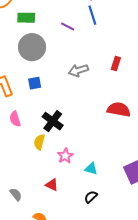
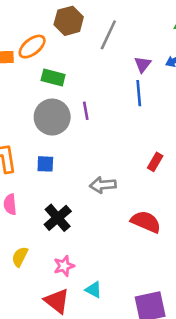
purple line: (68, 26) -> (86, 111), moved, turned 40
gray arrow: (78, 70) -> (103, 185), moved
yellow semicircle: (39, 142) -> (20, 257), moved
red triangle: (52, 185) -> (57, 301), moved, size x1.5

